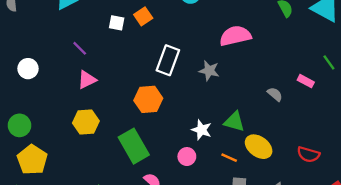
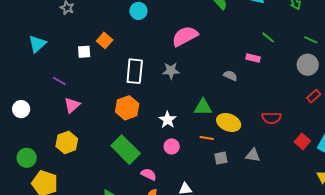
yellow hexagon: (86, 122) -> (67, 142), moved
white star: (202, 130) -> (167, 120), moved, turned 30

